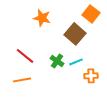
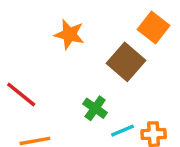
red line: (25, 56) -> (21, 94), moved
cyan line: (76, 62) -> (123, 131), moved

